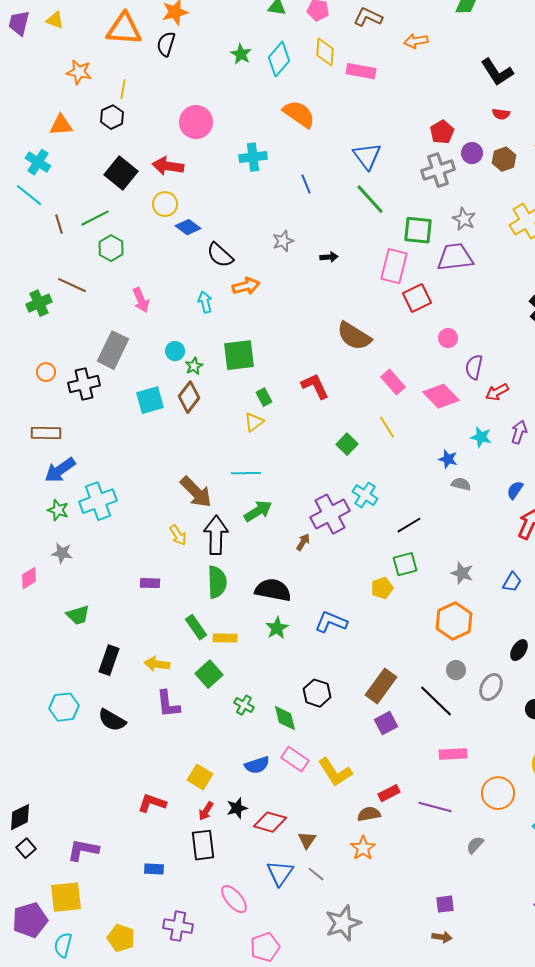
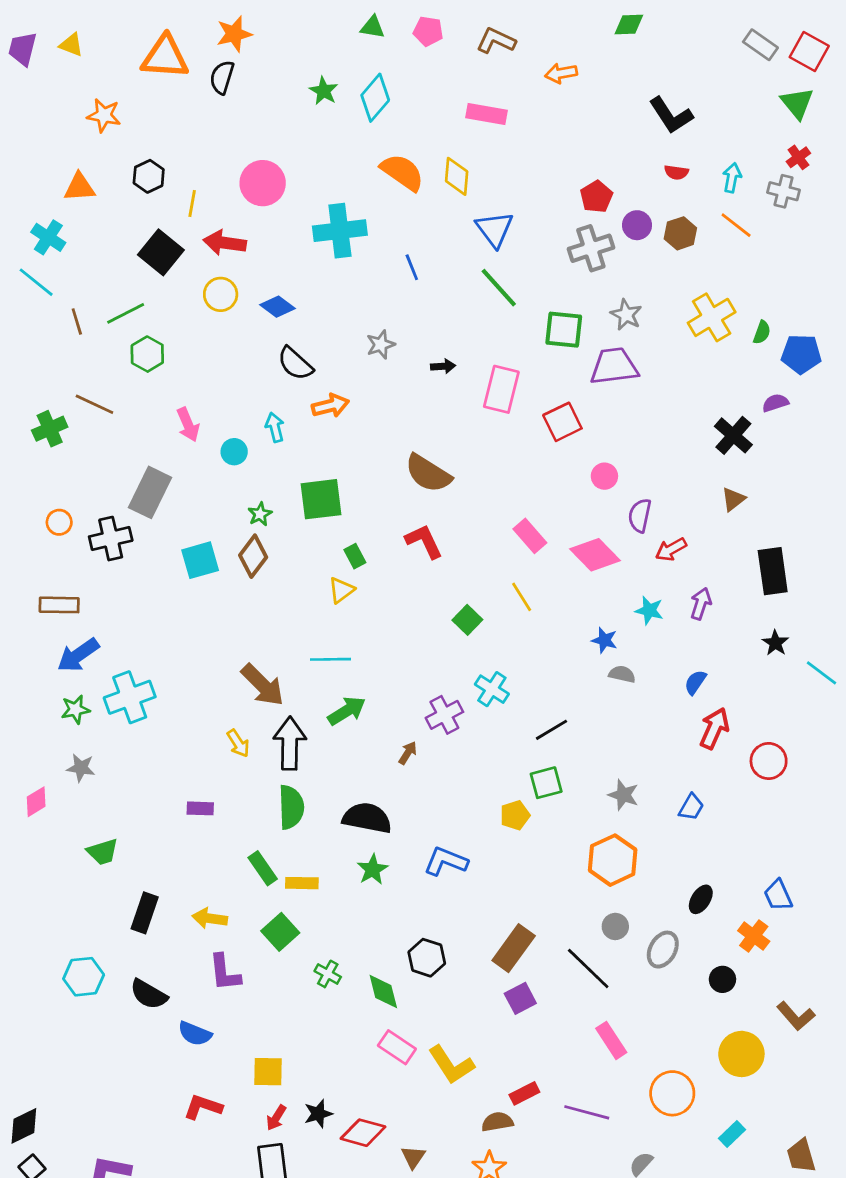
yellow diamond: (325, 52) -> (457, 176), moved
yellow line: (123, 89) -> (192, 203), moved
cyan cross: (253, 157) -> (340, 231), size x1.4
blue diamond: (188, 227) -> (278, 307), moved
pink rectangle: (394, 266) -> (501, 389), moved
brown semicircle: (354, 336) -> (428, 473), moved
cyan circle: (175, 351) -> (234, 452), moved
green star: (58, 510) -> (75, 709), turned -30
purple cross: (330, 514) -> (444, 715), size x0.7
pink rectangle: (453, 754) -> (611, 1040), turned 60
blue semicircle: (257, 765) -> (195, 1034), moved, turned 40
yellow square: (200, 777) -> (268, 1072), turned -30

